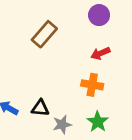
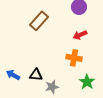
green star: (98, 122) -> (87, 82), moved

